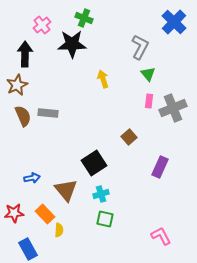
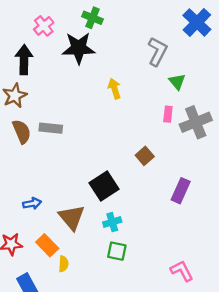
green triangle: (148, 74) -> (177, 82), moved

